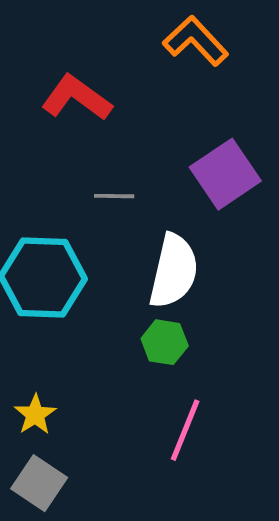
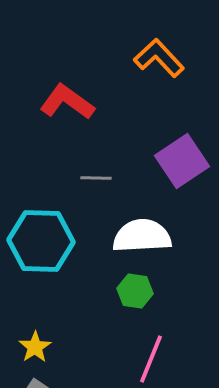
white semicircle: (174, 271) -> (142, 236), turned -106

